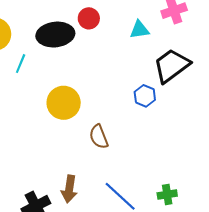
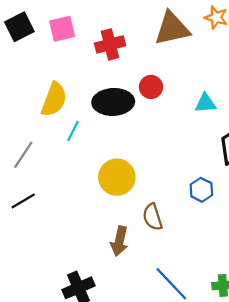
blue hexagon: (145, 96) -> (201, 190), moved
brown arrow: (69, 189) -> (119, 241), moved

